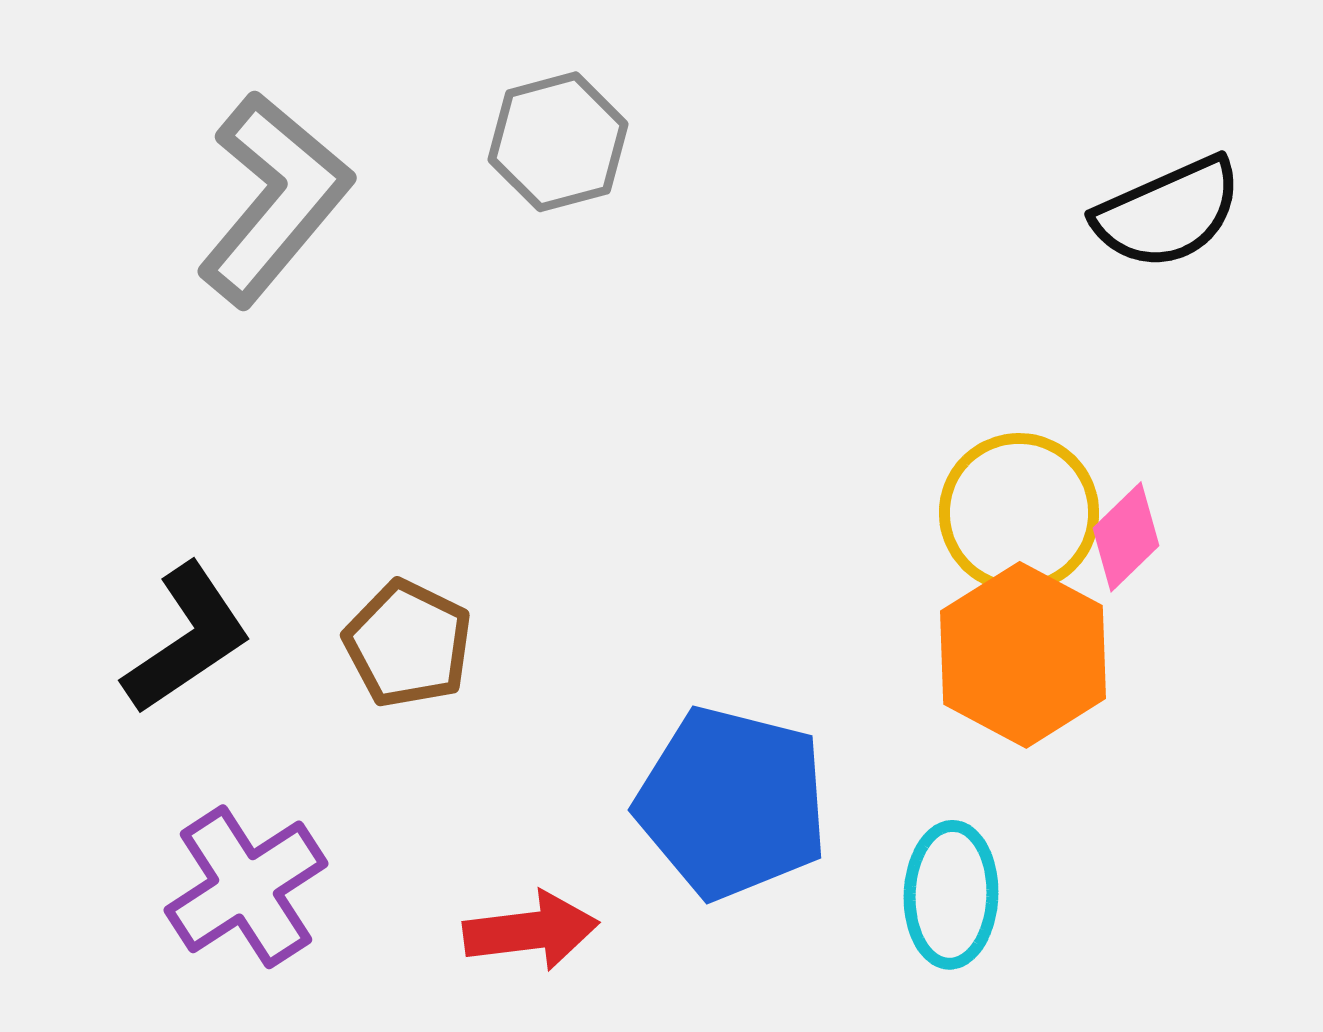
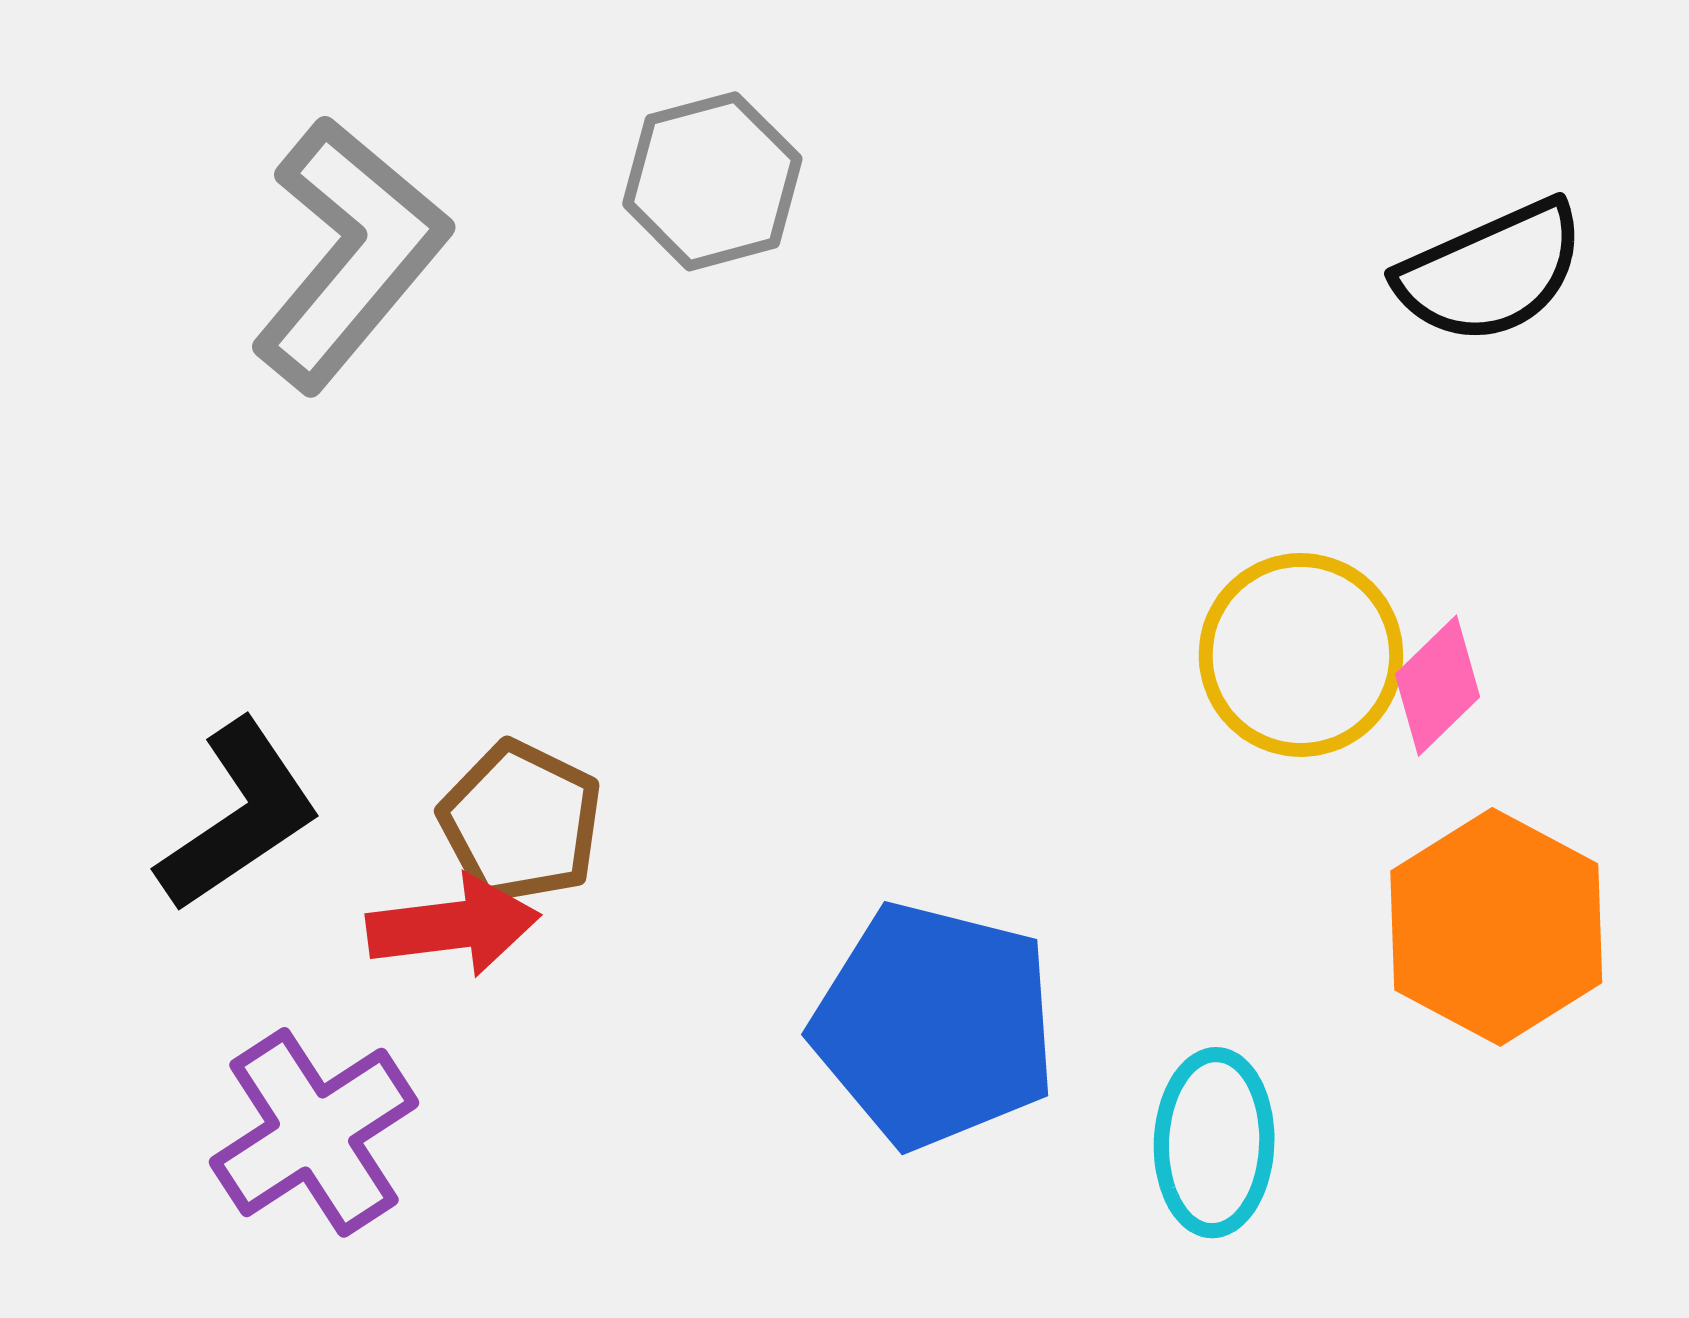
orange hexagon: (1023, 655) -> (1496, 927), moved
red arrow: (531, 931) -> (453, 926), moved

